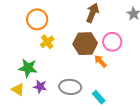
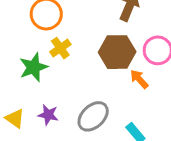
green star: (28, 68) -> (34, 67), moved, turned -30
gray ellipse: (70, 87) -> (93, 116), turned -50

